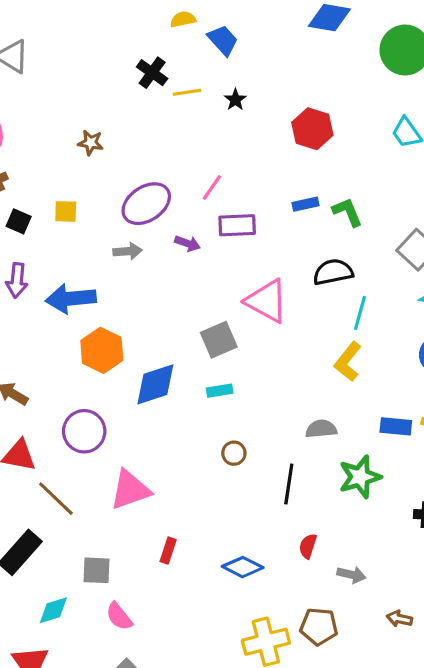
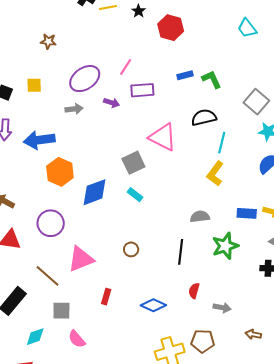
red hexagon: (312, 129) -> (171, 28), moved
cyan rectangle: (220, 391) -> (135, 195), turned 49
brown circle: (234, 453) -> (131, 249), moved
brown line: (56, 499) -> (47, 276), moved

